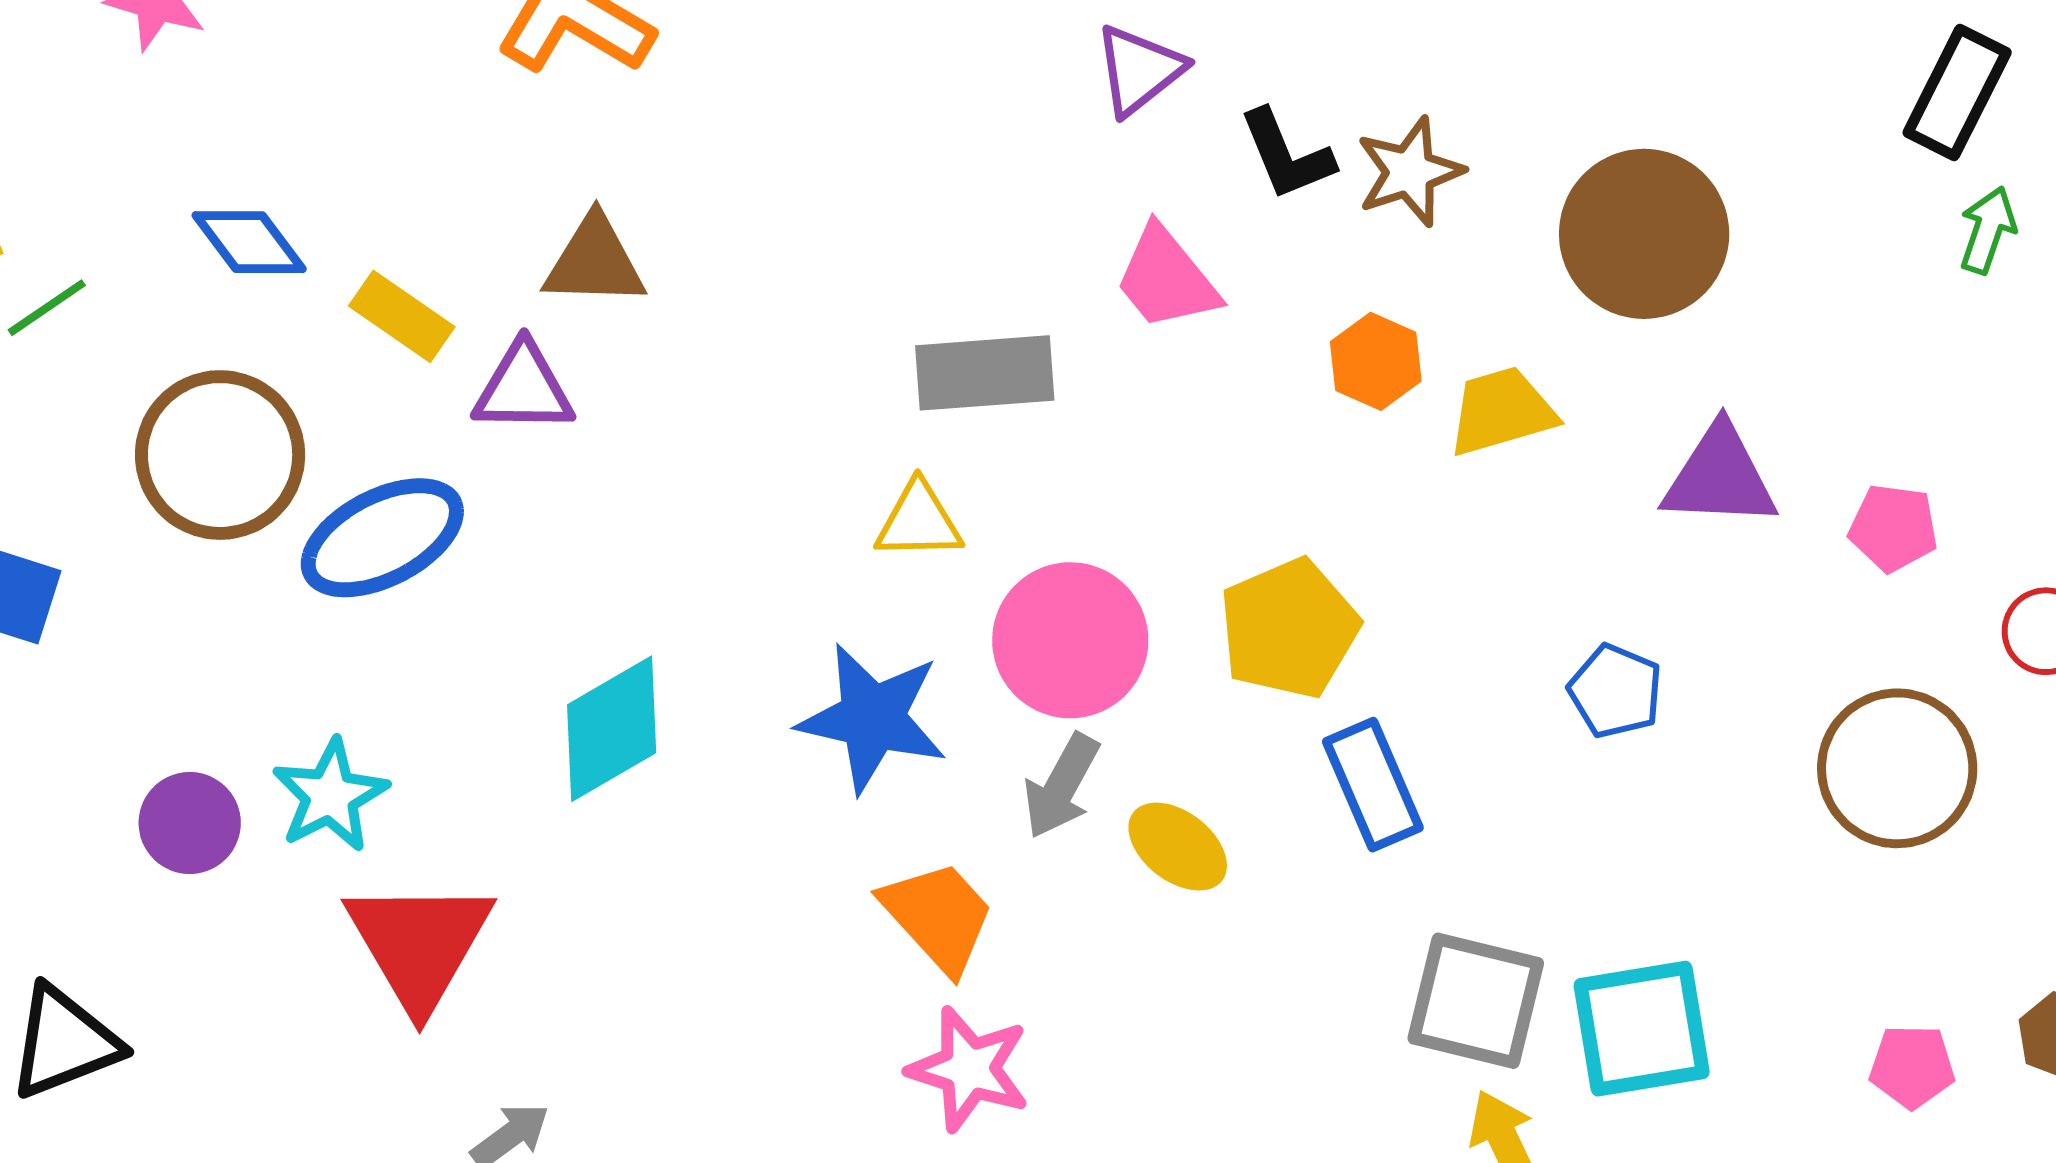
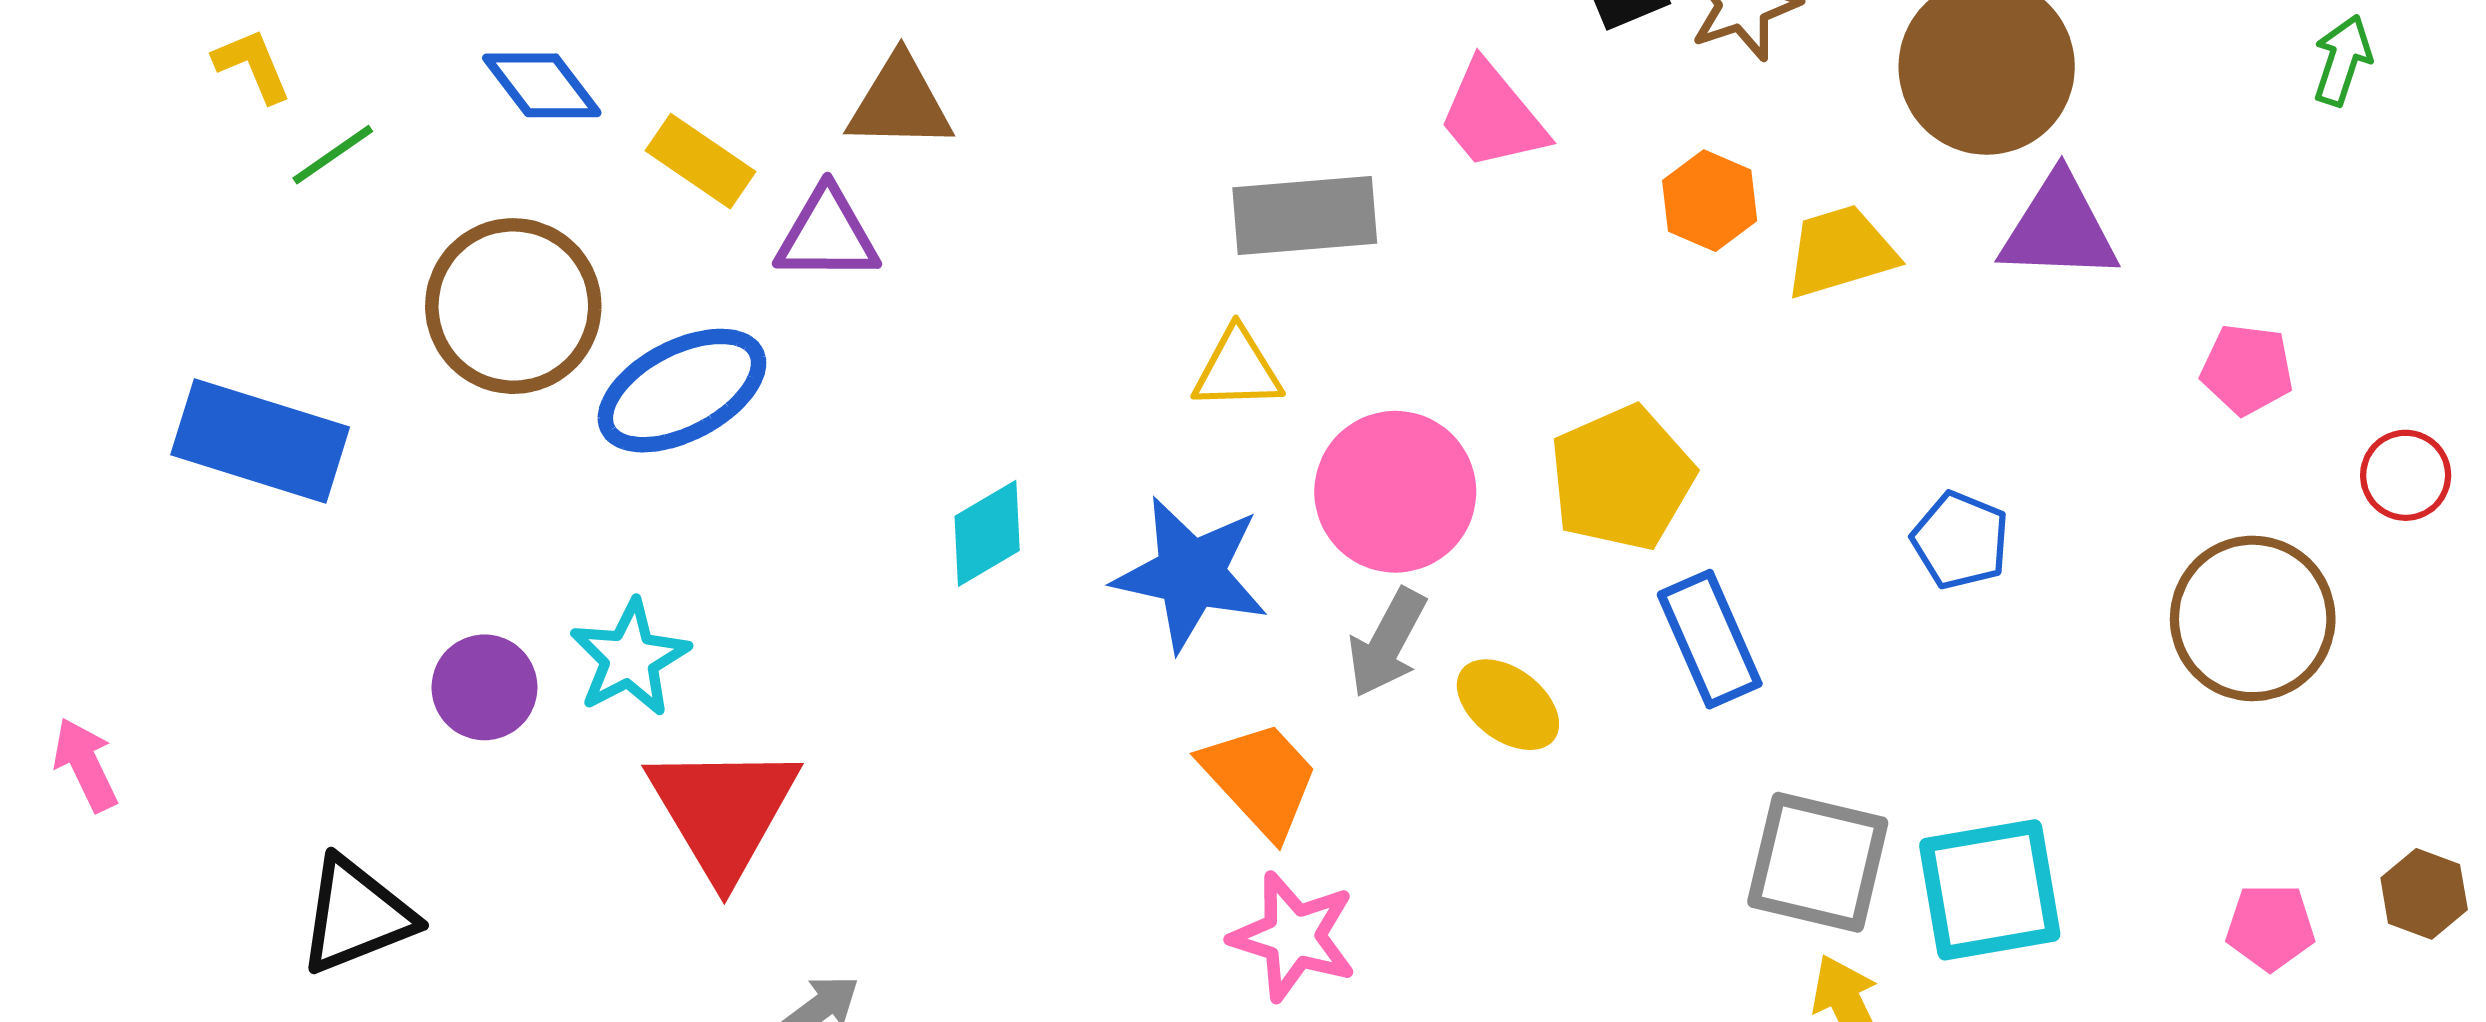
purple triangle: (1720, 477) -> (2059, 228), moved
cyan diamond: (612, 729) -> (987, 533), moved, size x0.7

